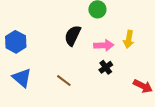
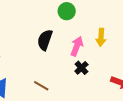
pink arrow: (104, 45) -> (77, 46), turned -60

